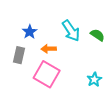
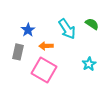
green semicircle: (97, 35) -> (92, 24), moved
cyan star: (94, 80) -> (89, 64), moved

